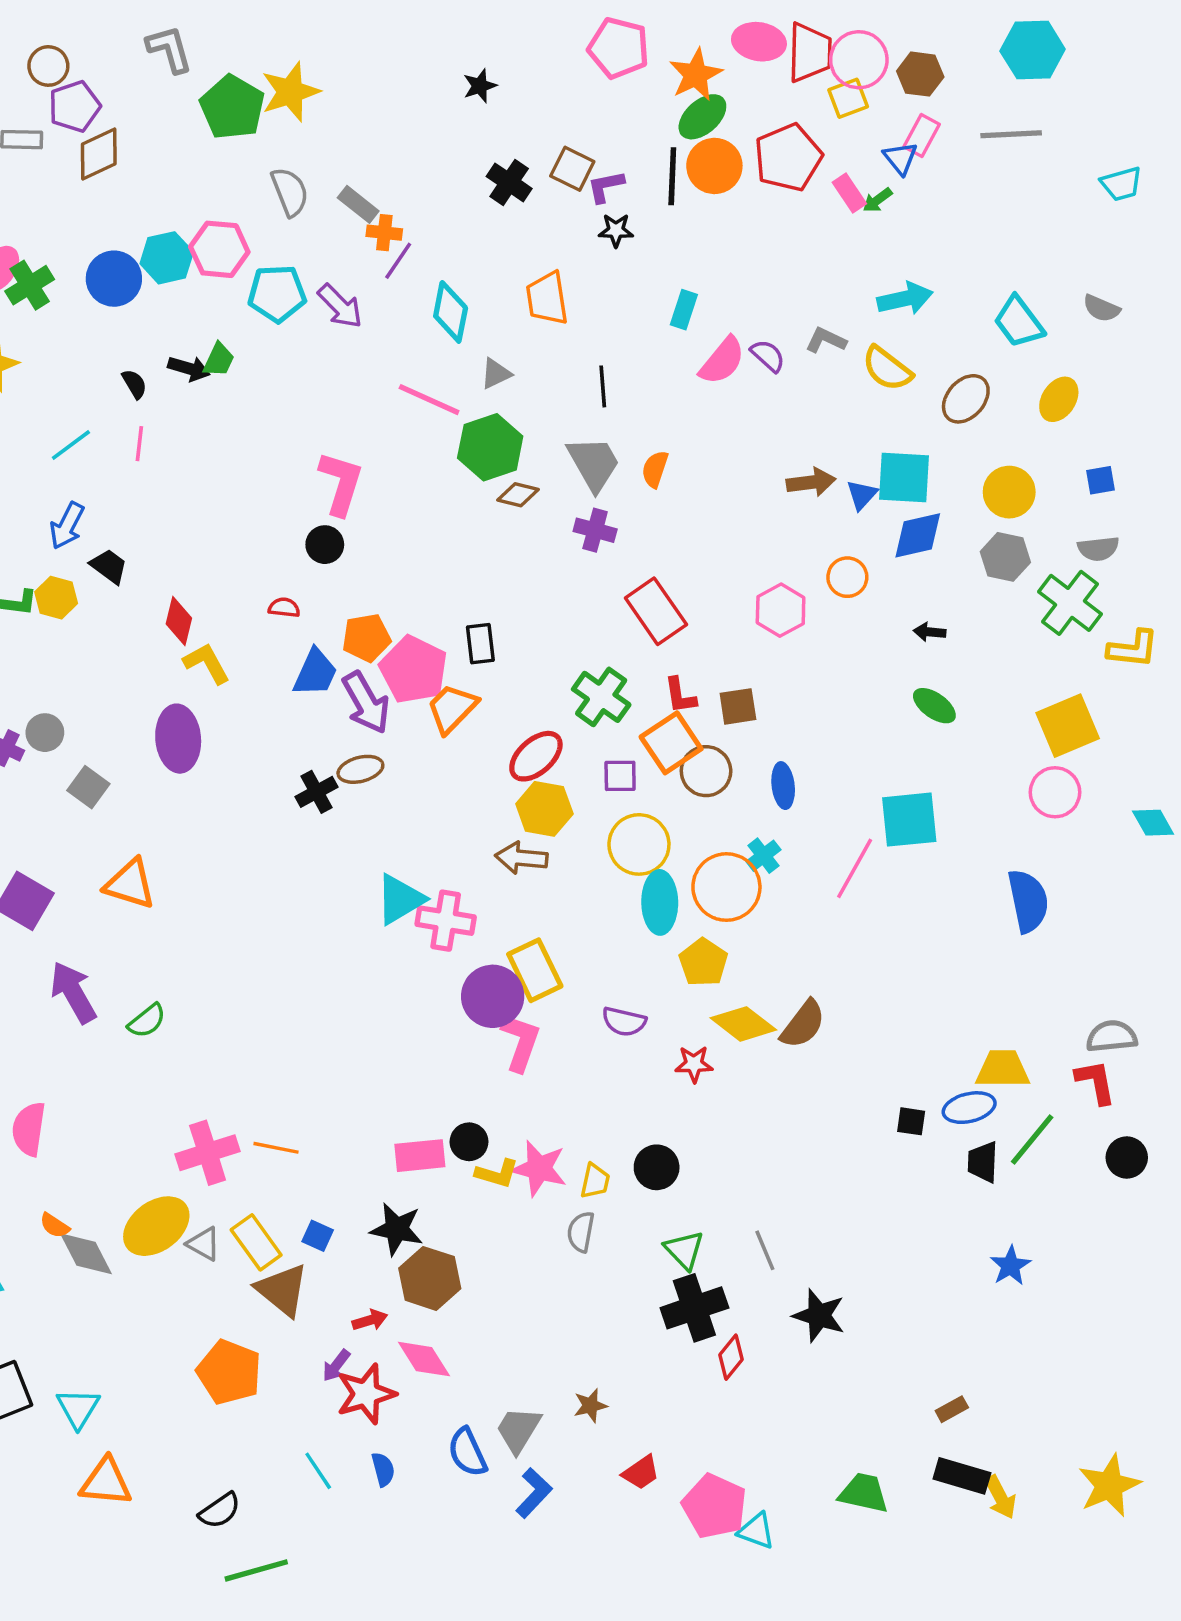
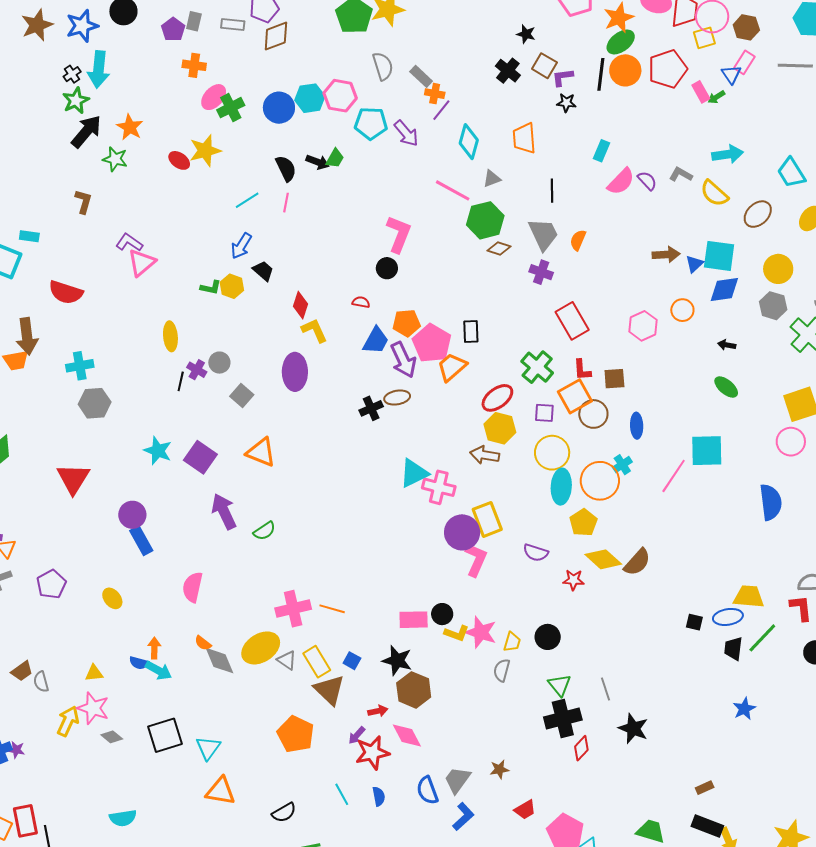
black star: (480, 86) -> (526, 34), moved, turned 30
black semicircle: (134, 384) -> (286, 168), size x1.5

